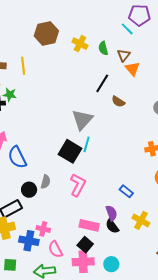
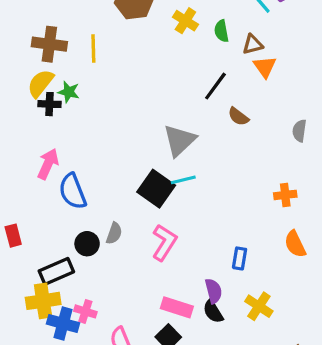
brown triangle: (124, 55) -> (253, 44), turned 32
cyan line: (87, 144) -> (183, 180), turned 56
blue rectangle: (126, 191) -> (240, 258), turned 56
pink cross: (43, 229) -> (85, 311), moved
blue cross: (29, 241) -> (63, 323), moved

